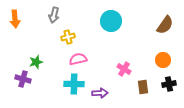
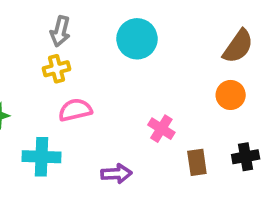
gray arrow: (54, 15) -> (60, 31), moved
orange circle: (163, 60) -> (231, 95), moved
cyan cross: (74, 84) -> (42, 157), moved

